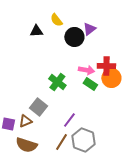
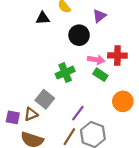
black circle: (74, 37) -> (79, 35), moved
orange circle: (111, 78) -> (123, 101), moved
green cross: (57, 82) -> (65, 73), turned 30

